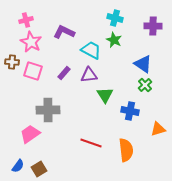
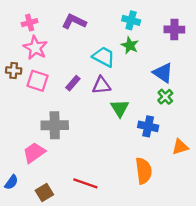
purple L-shape: (64, 32) -> (74, 21), moved
red line: (91, 143) -> (85, 183), moved
blue semicircle: (18, 166) -> (11, 182), moved

